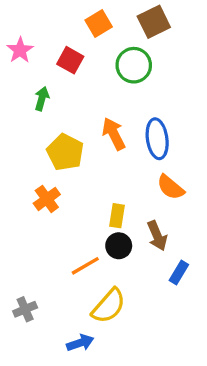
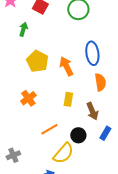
orange arrow: (114, 134) -> (66, 66), moved
orange semicircle: (171, 187) -> (100, 82), turned -138
orange cross: (47, 199) -> (28, 98), moved
black circle: (119, 246) -> (78, 135), moved

